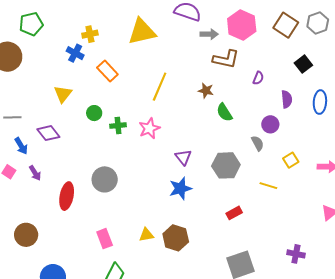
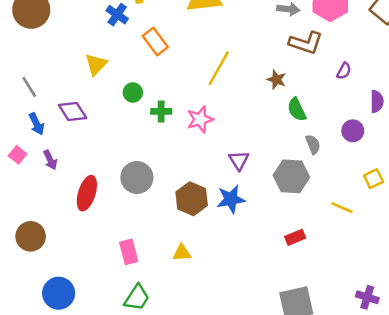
gray line: (12, 117) -> (29, 87), turned 54
gray semicircle: (258, 143) -> (313, 144), moved
brown hexagon: (176, 238) -> (192, 199), moved

